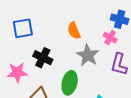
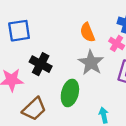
orange semicircle: (74, 31) -> (87, 32), moved

